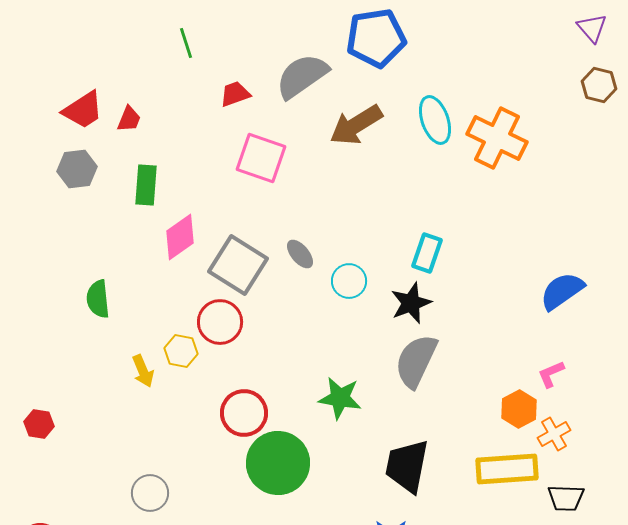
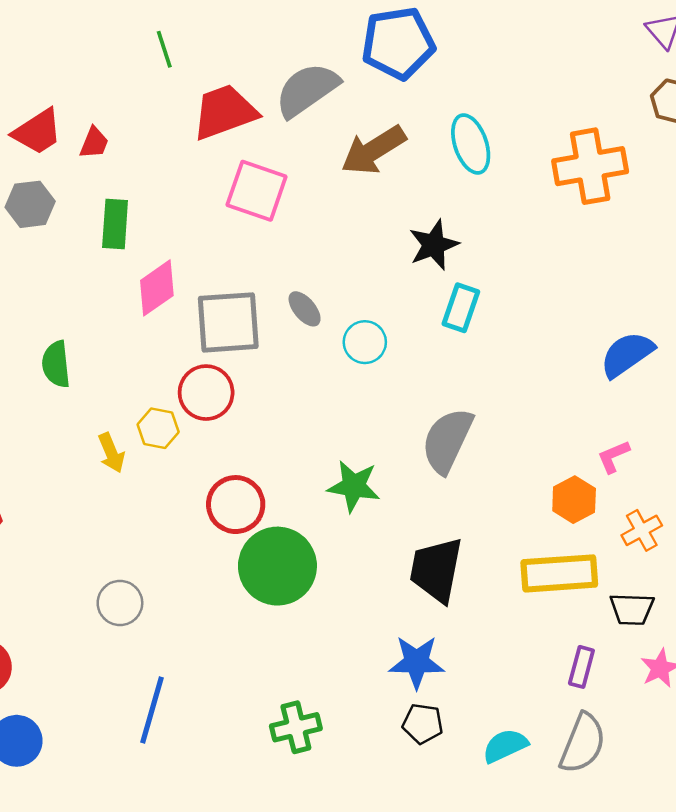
red trapezoid: (235, 94) -> (225, 112), size x1.8
orange cross: (497, 138) -> (590, 166), moved, turned -36
gray square: (238, 265) -> (228, 322), turned -36
black star: (411, 303) -> (434, 245), moved
orange cross: (554, 434) -> (642, 530), moved

